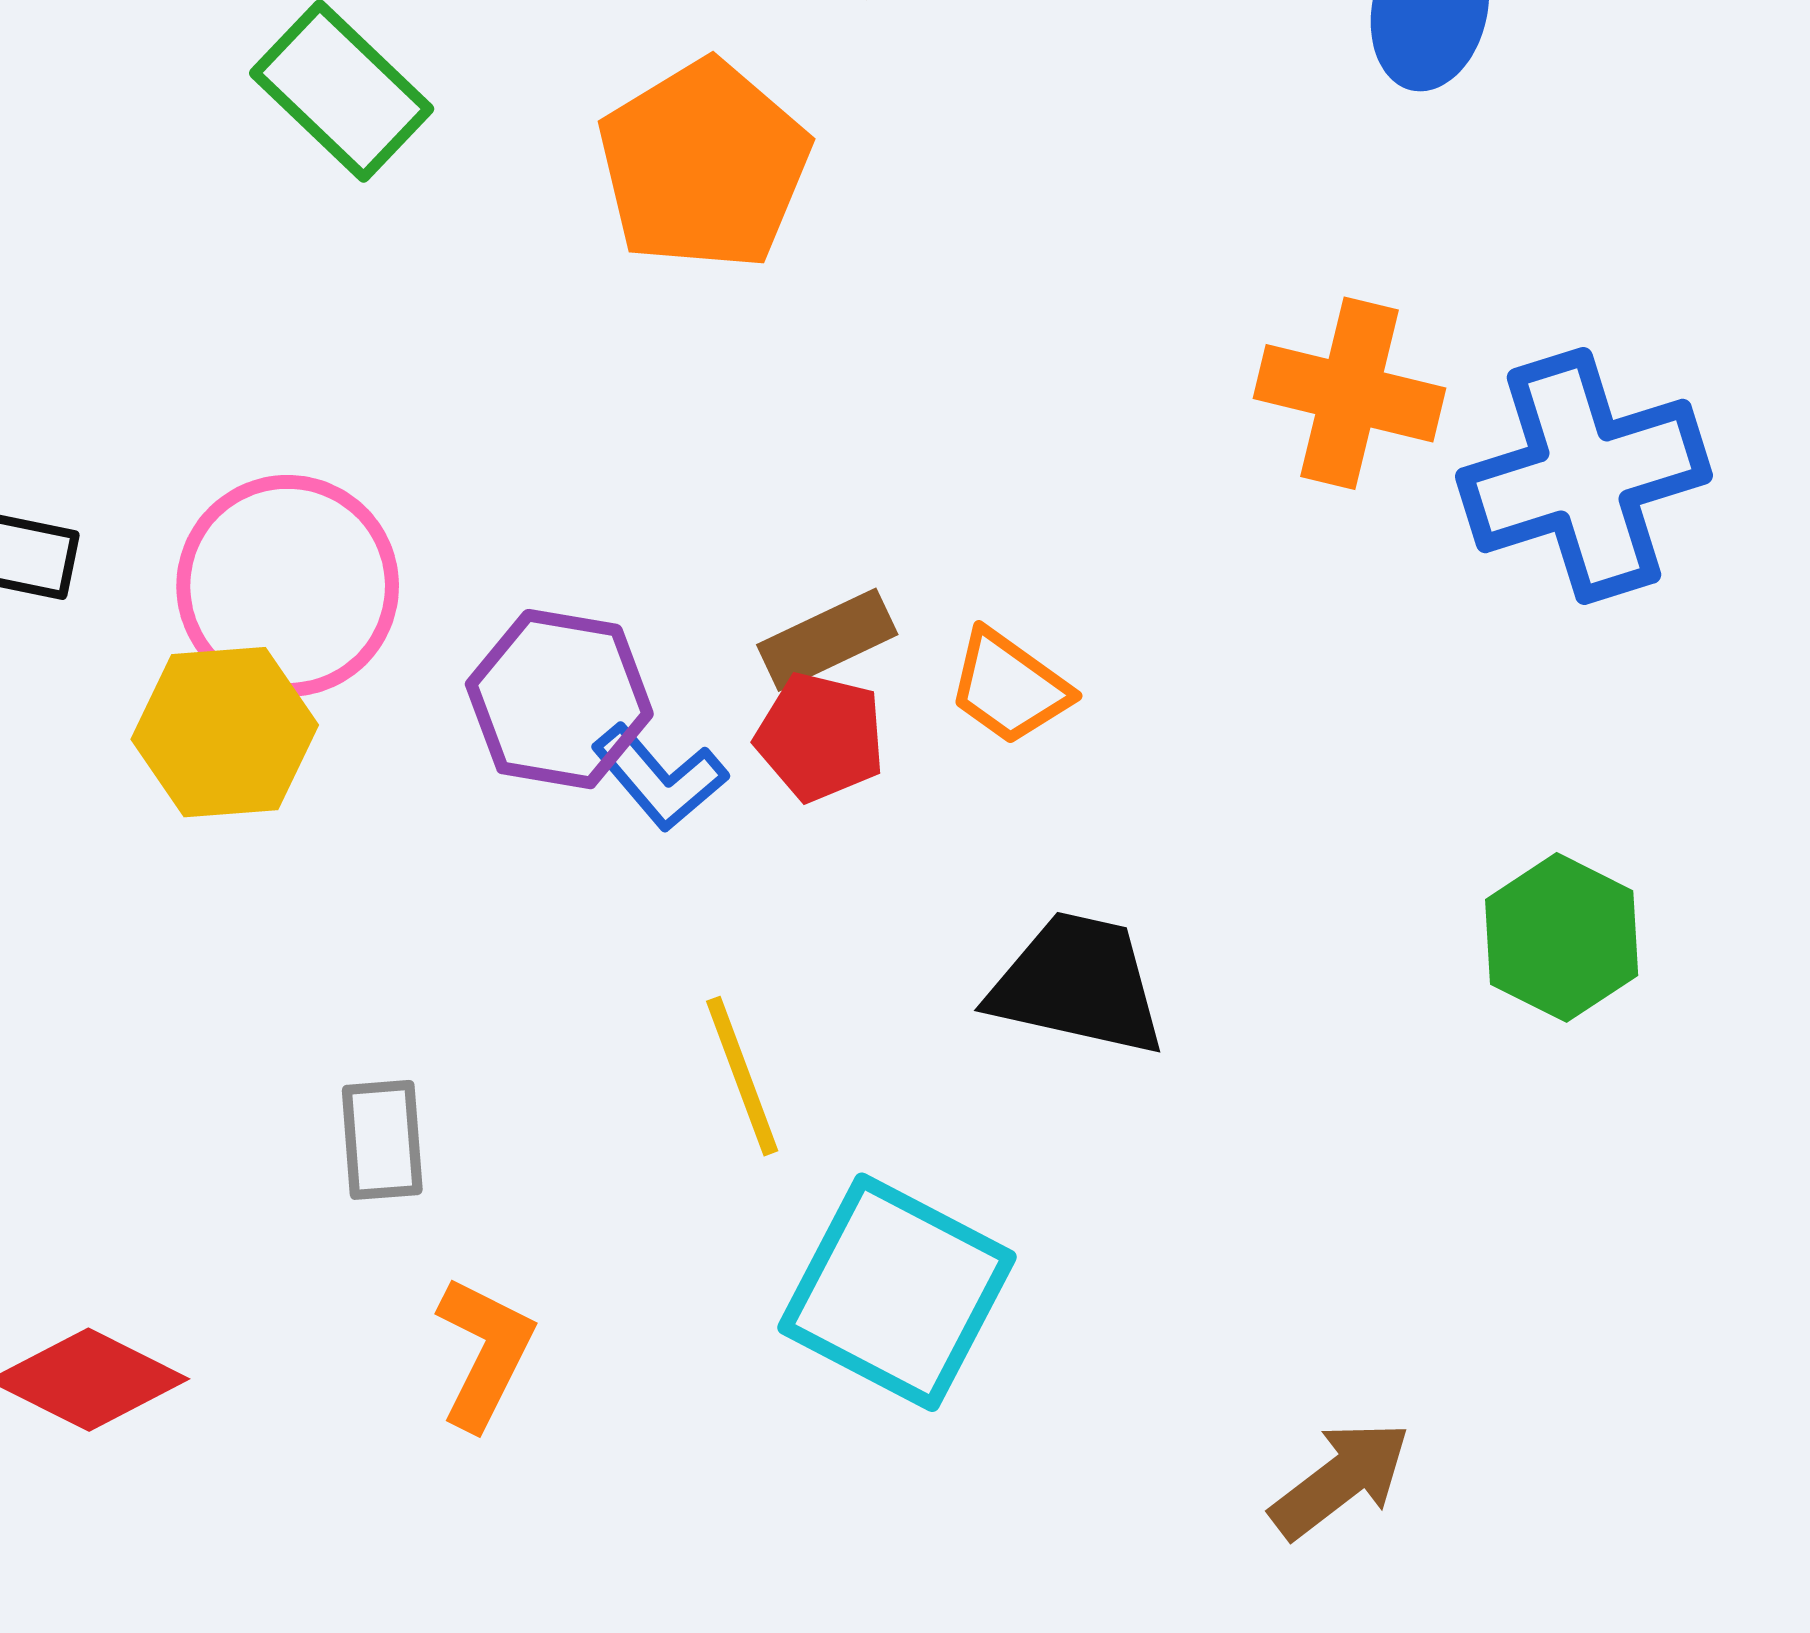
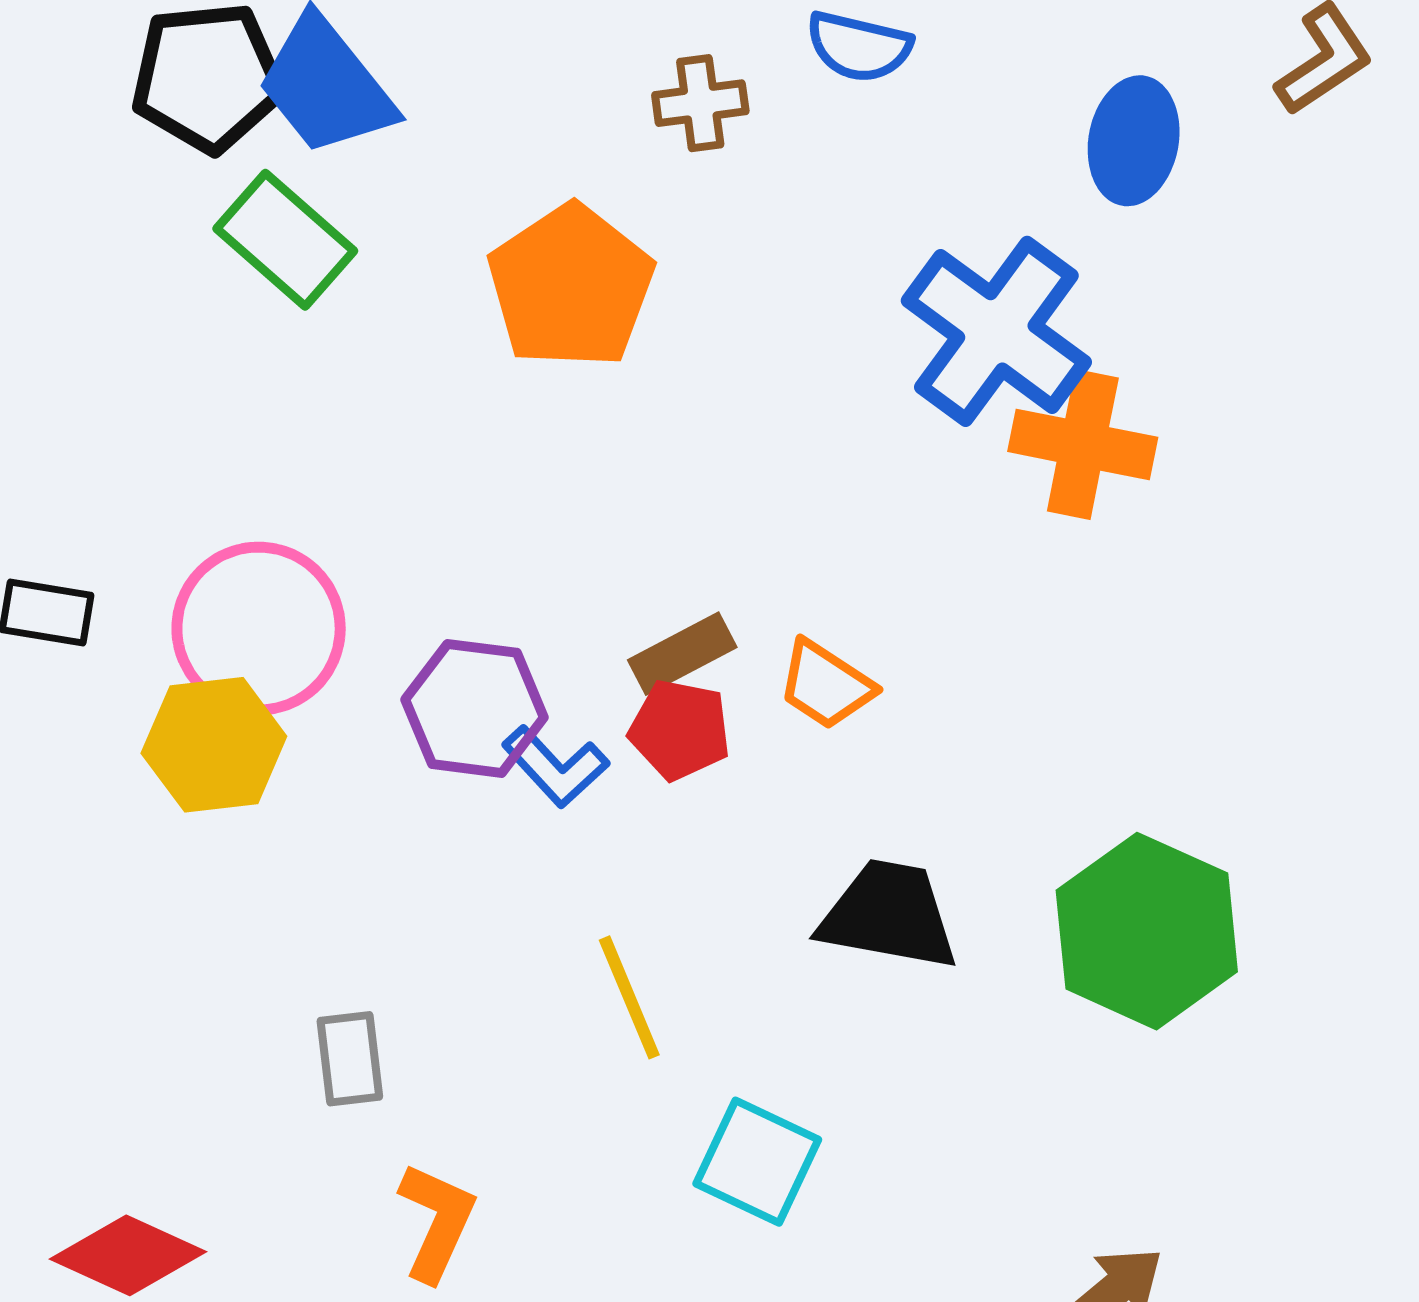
blue cross: (1584, 476) -> (996, 331), moved, turned -34
green hexagon: (1562, 937) -> (1147, 931), moved, size x1.5
cyan square: (897, 1292) -> (757, 1162), size x0.7

